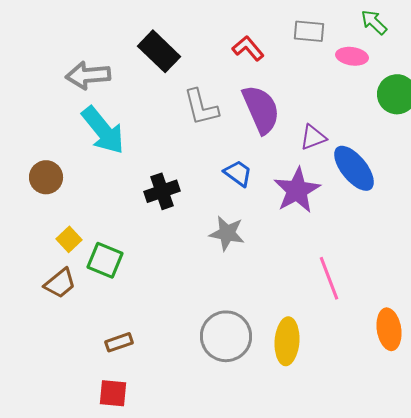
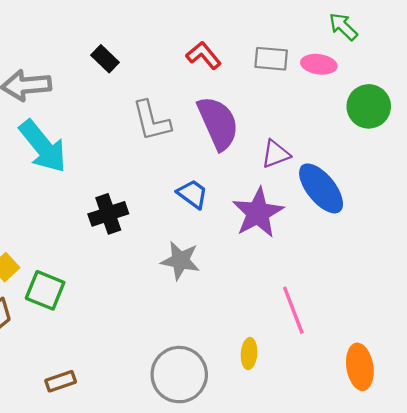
gray rectangle: (309, 31) -> (271, 59), moved
black rectangle: (159, 51) -> (105, 59), size x0.6
yellow ellipse: (287, 341) -> (249, 354), moved, size x0.6

